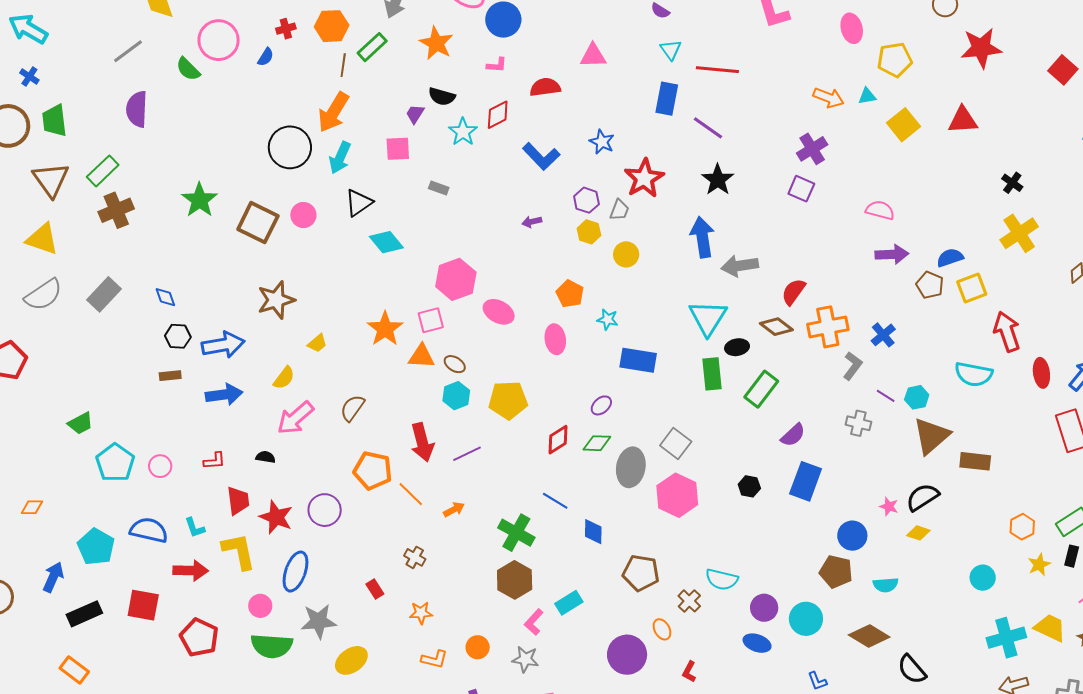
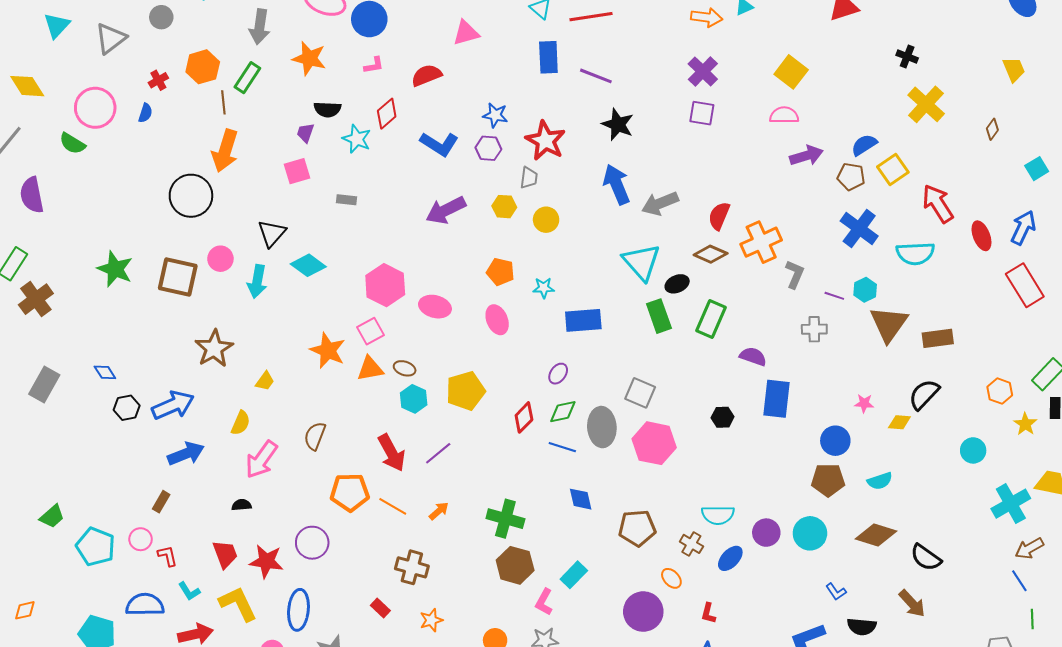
yellow square: (903, 125) -> (791, 72), moved
cyan arrow: (340, 158) -> (257, 281), moved
purple hexagon: (586, 200) -> (488, 148), moved
purple arrow: (532, 222) -> (446, 210), size x2.0
blue cross: (883, 335) -> (859, 229), moved, size x1.5
brown rectangle: (170, 376) -> (161, 502), moved, turned -40
purple semicircle: (793, 435) -> (753, 356), turned -104
red L-shape: (214, 461) -> (167, 556), moved, turned -85
black semicircle: (923, 497) -> (924, 394), moved
blue line: (555, 501) -> (562, 447), moved
brown cross: (415, 557) -> (412, 567), size x1.5
blue ellipse: (757, 643) -> (730, 558), moved, turned -52

